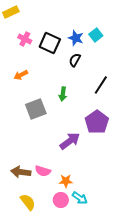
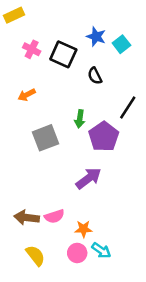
blue star: (76, 38) -> (96, 37), moved
black semicircle: (75, 60) -> (95, 76), turned -56
purple pentagon: (97, 122) -> (104, 137), moved
pink semicircle: (43, 171) -> (54, 216), turned -35

